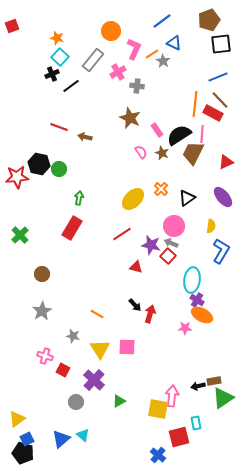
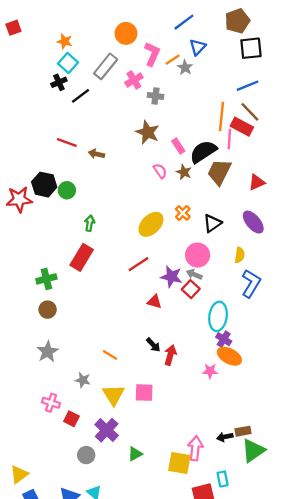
blue triangle: (174, 43) -> (198, 47), turned 49
pink line: (202, 134) -> (229, 139), moved
green cross: (20, 235) -> (46, 279), moved, turned 30

